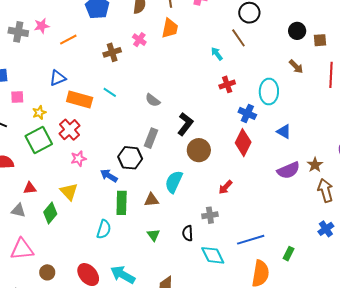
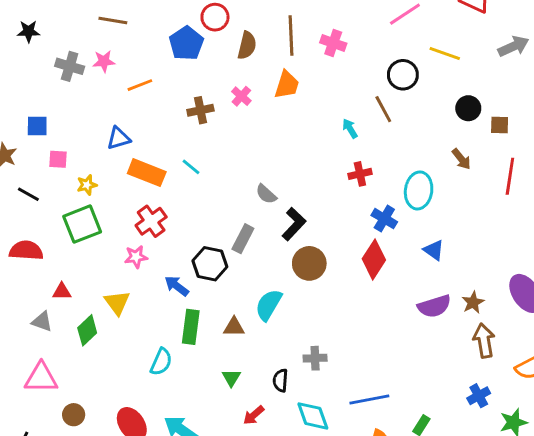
gray semicircle: (153, 100) -> (266, 194), moved
red cross: (70, 130) -> (151, 221), moved
red arrow: (225, 187) -> (254, 415), moved

